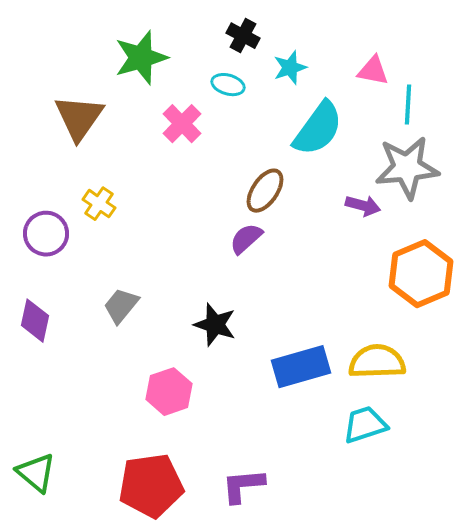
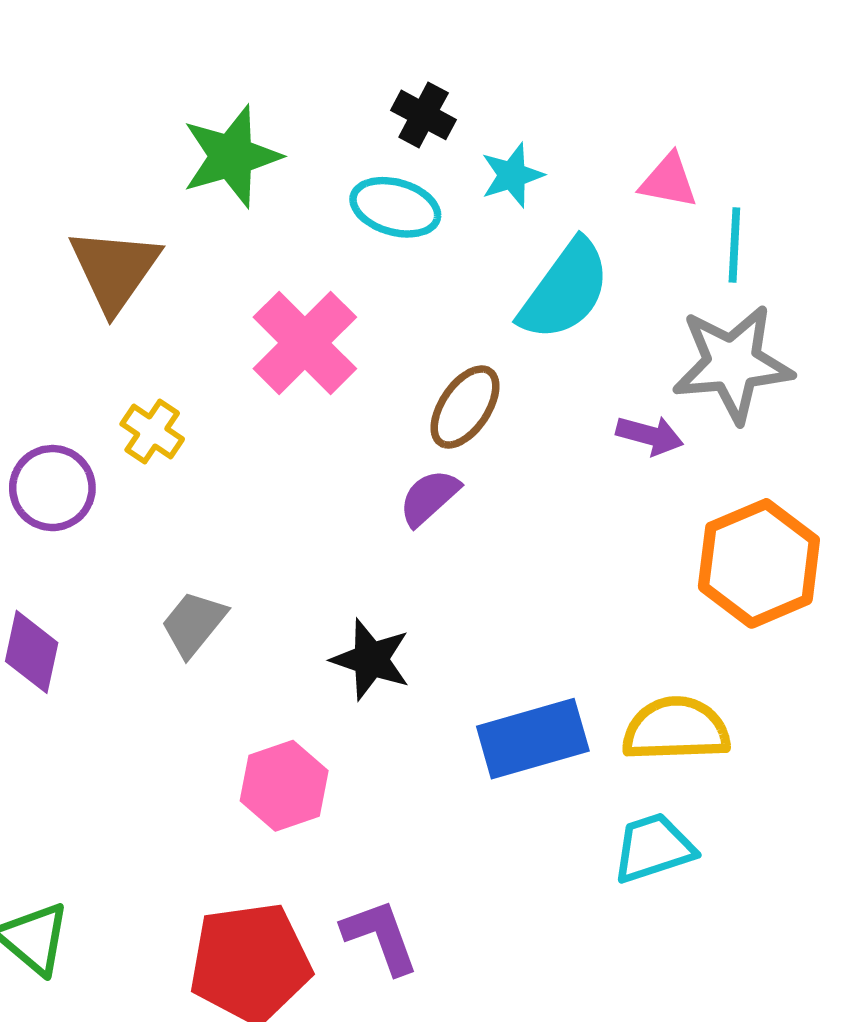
cyan ellipse: (228, 85) -> (395, 207), size x1.4
pink cross: (182, 124) -> (305, 343), moved, size x1.4
purple L-shape: (243, 486) -> (380, 936), moved, turned 75

